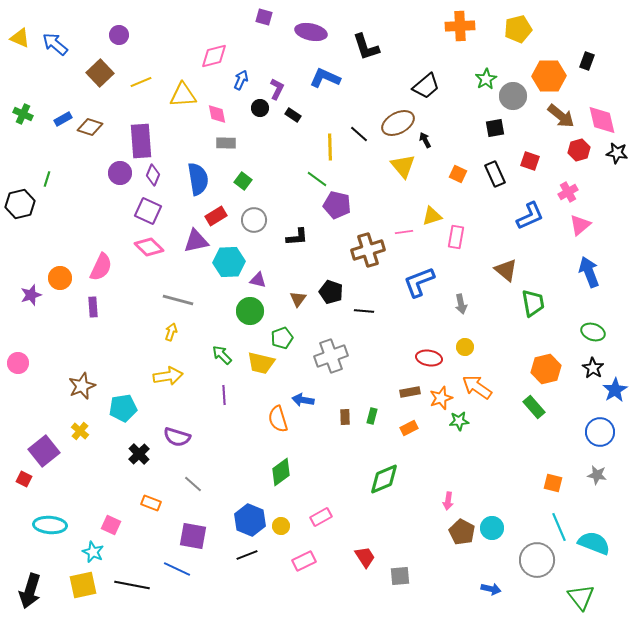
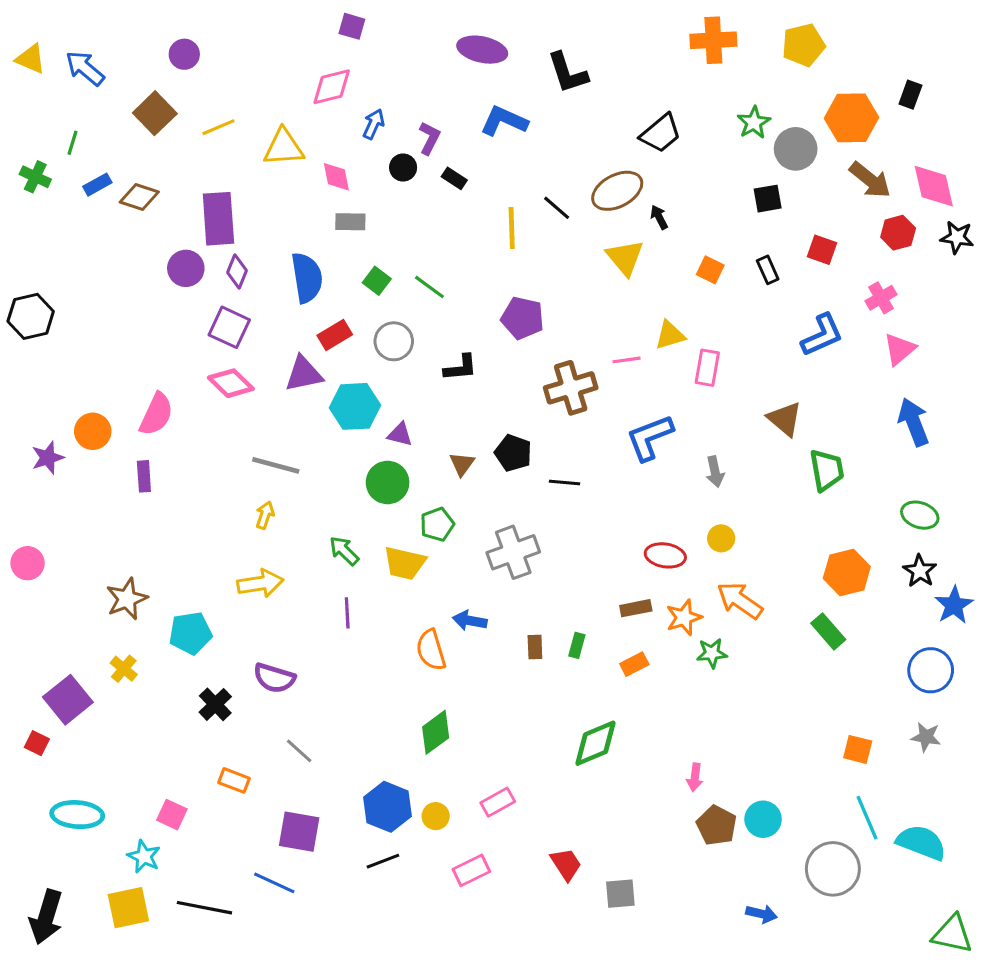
purple square: (264, 17) -> (352, 26), moved
black rectangle: (495, 174) -> (768, 270), size x0.7
green line: (47, 179) -> (73, 143), moved
green line: (317, 179) -> (429, 287), moved
green triangle: (581, 597) -> (952, 934), moved, turned -40

